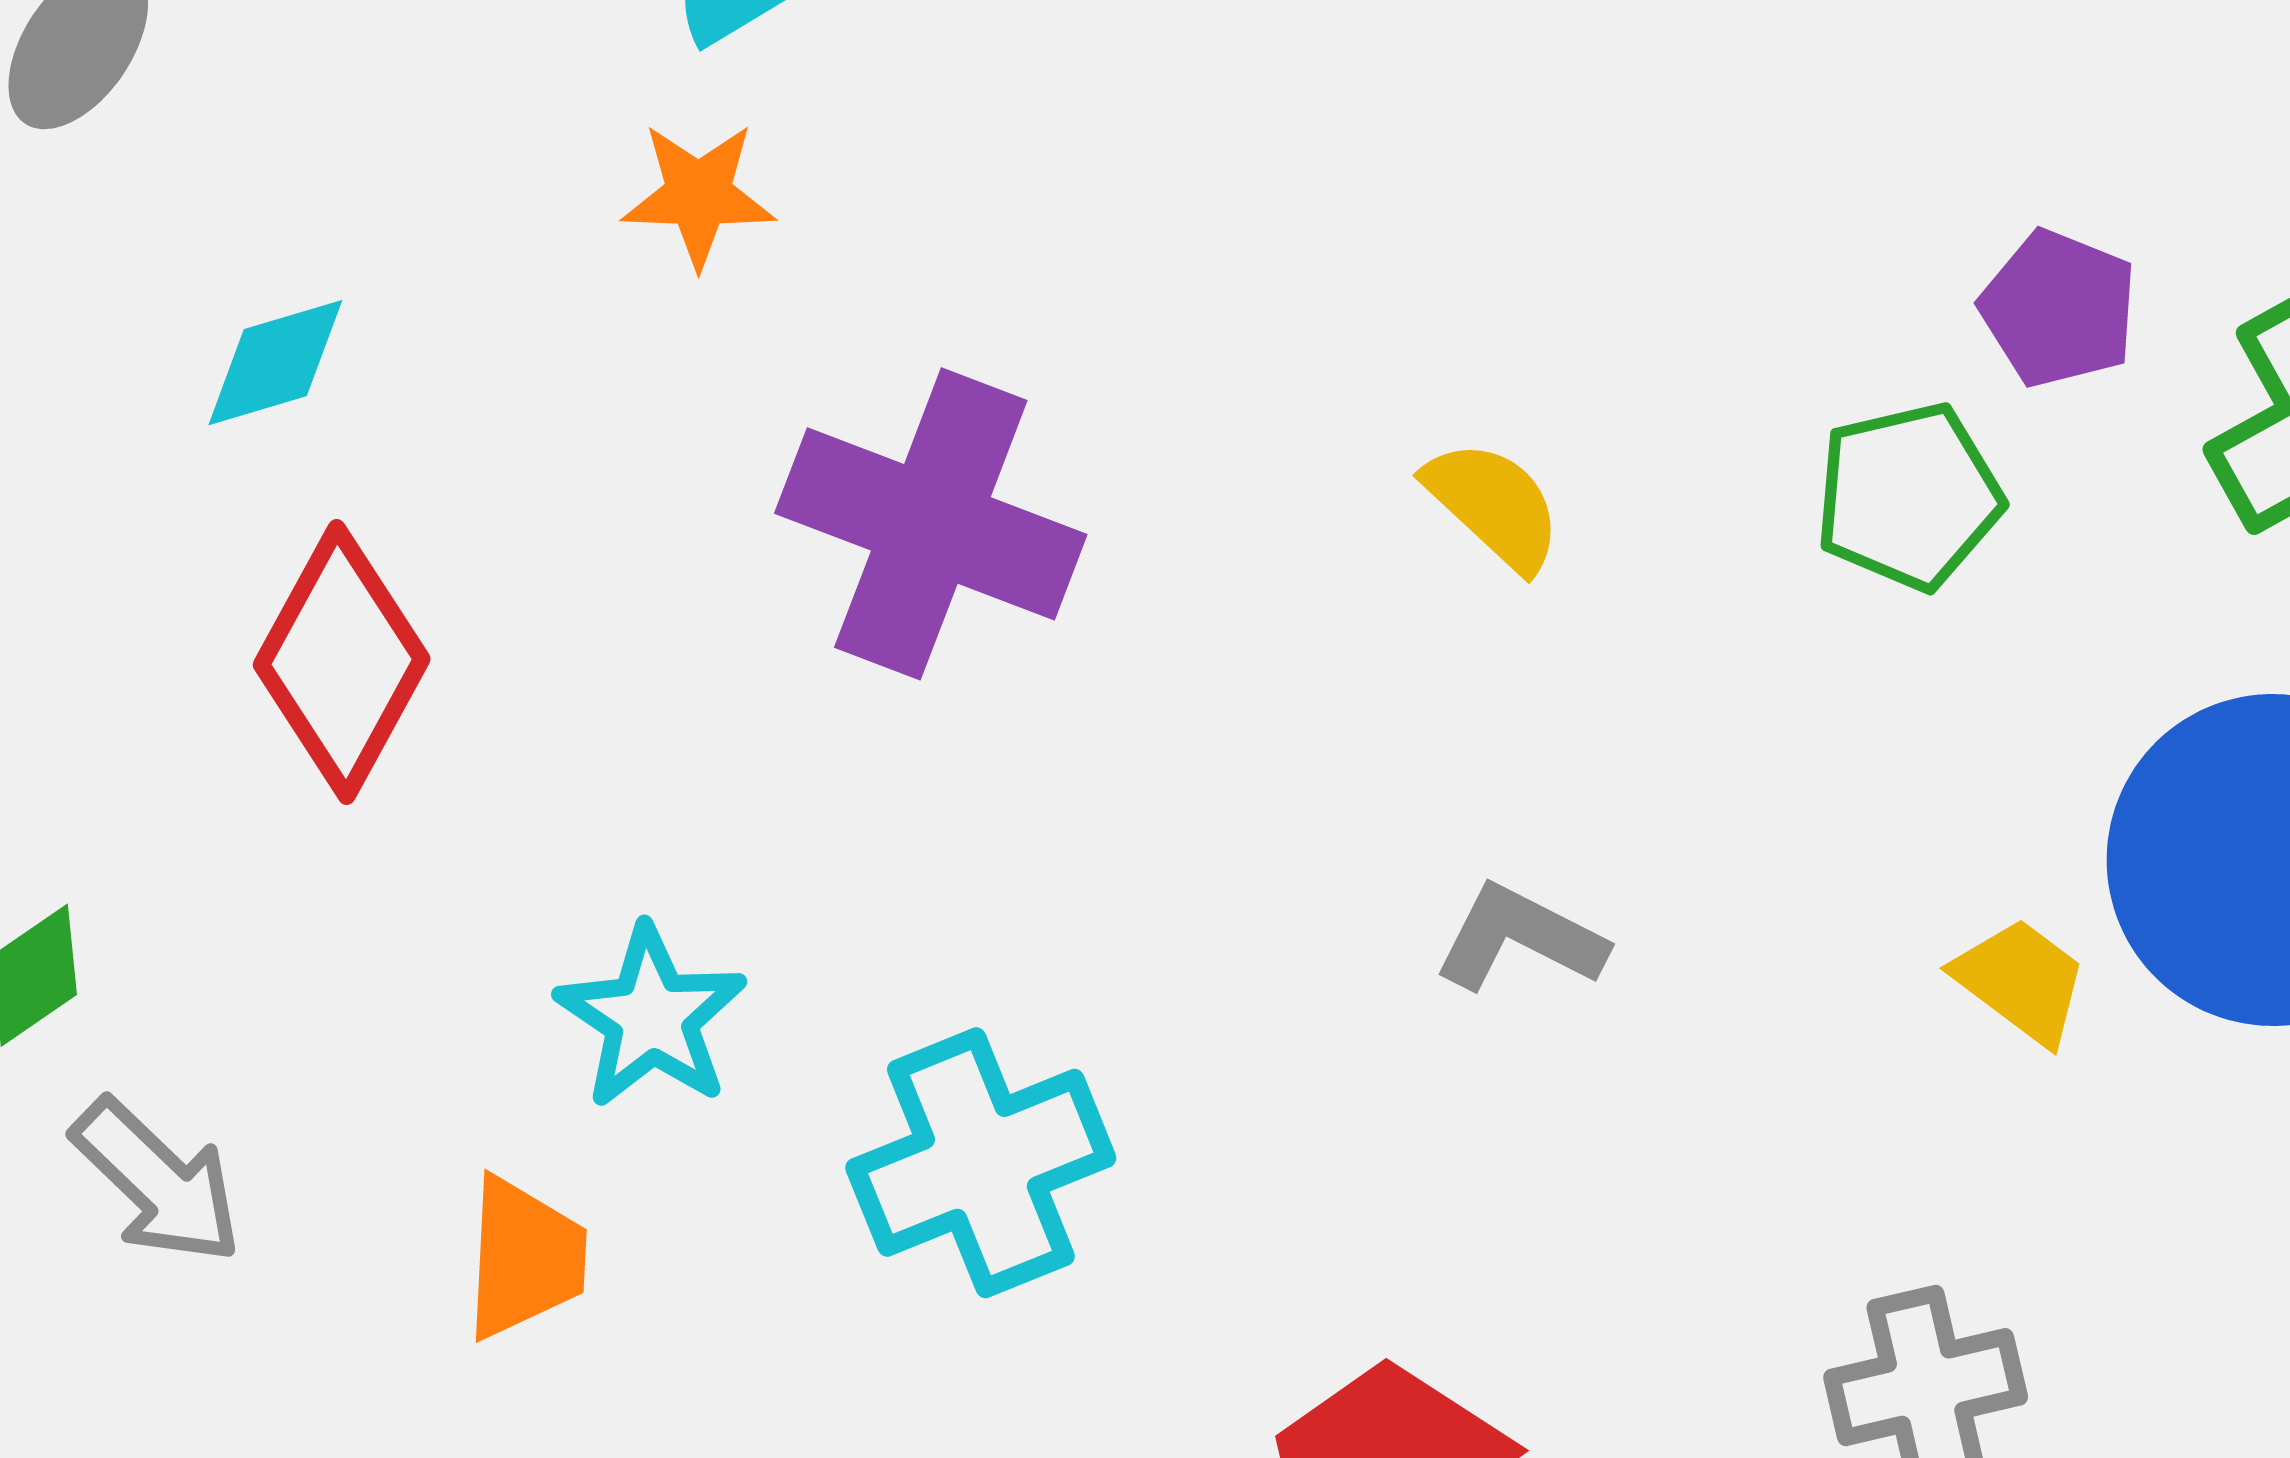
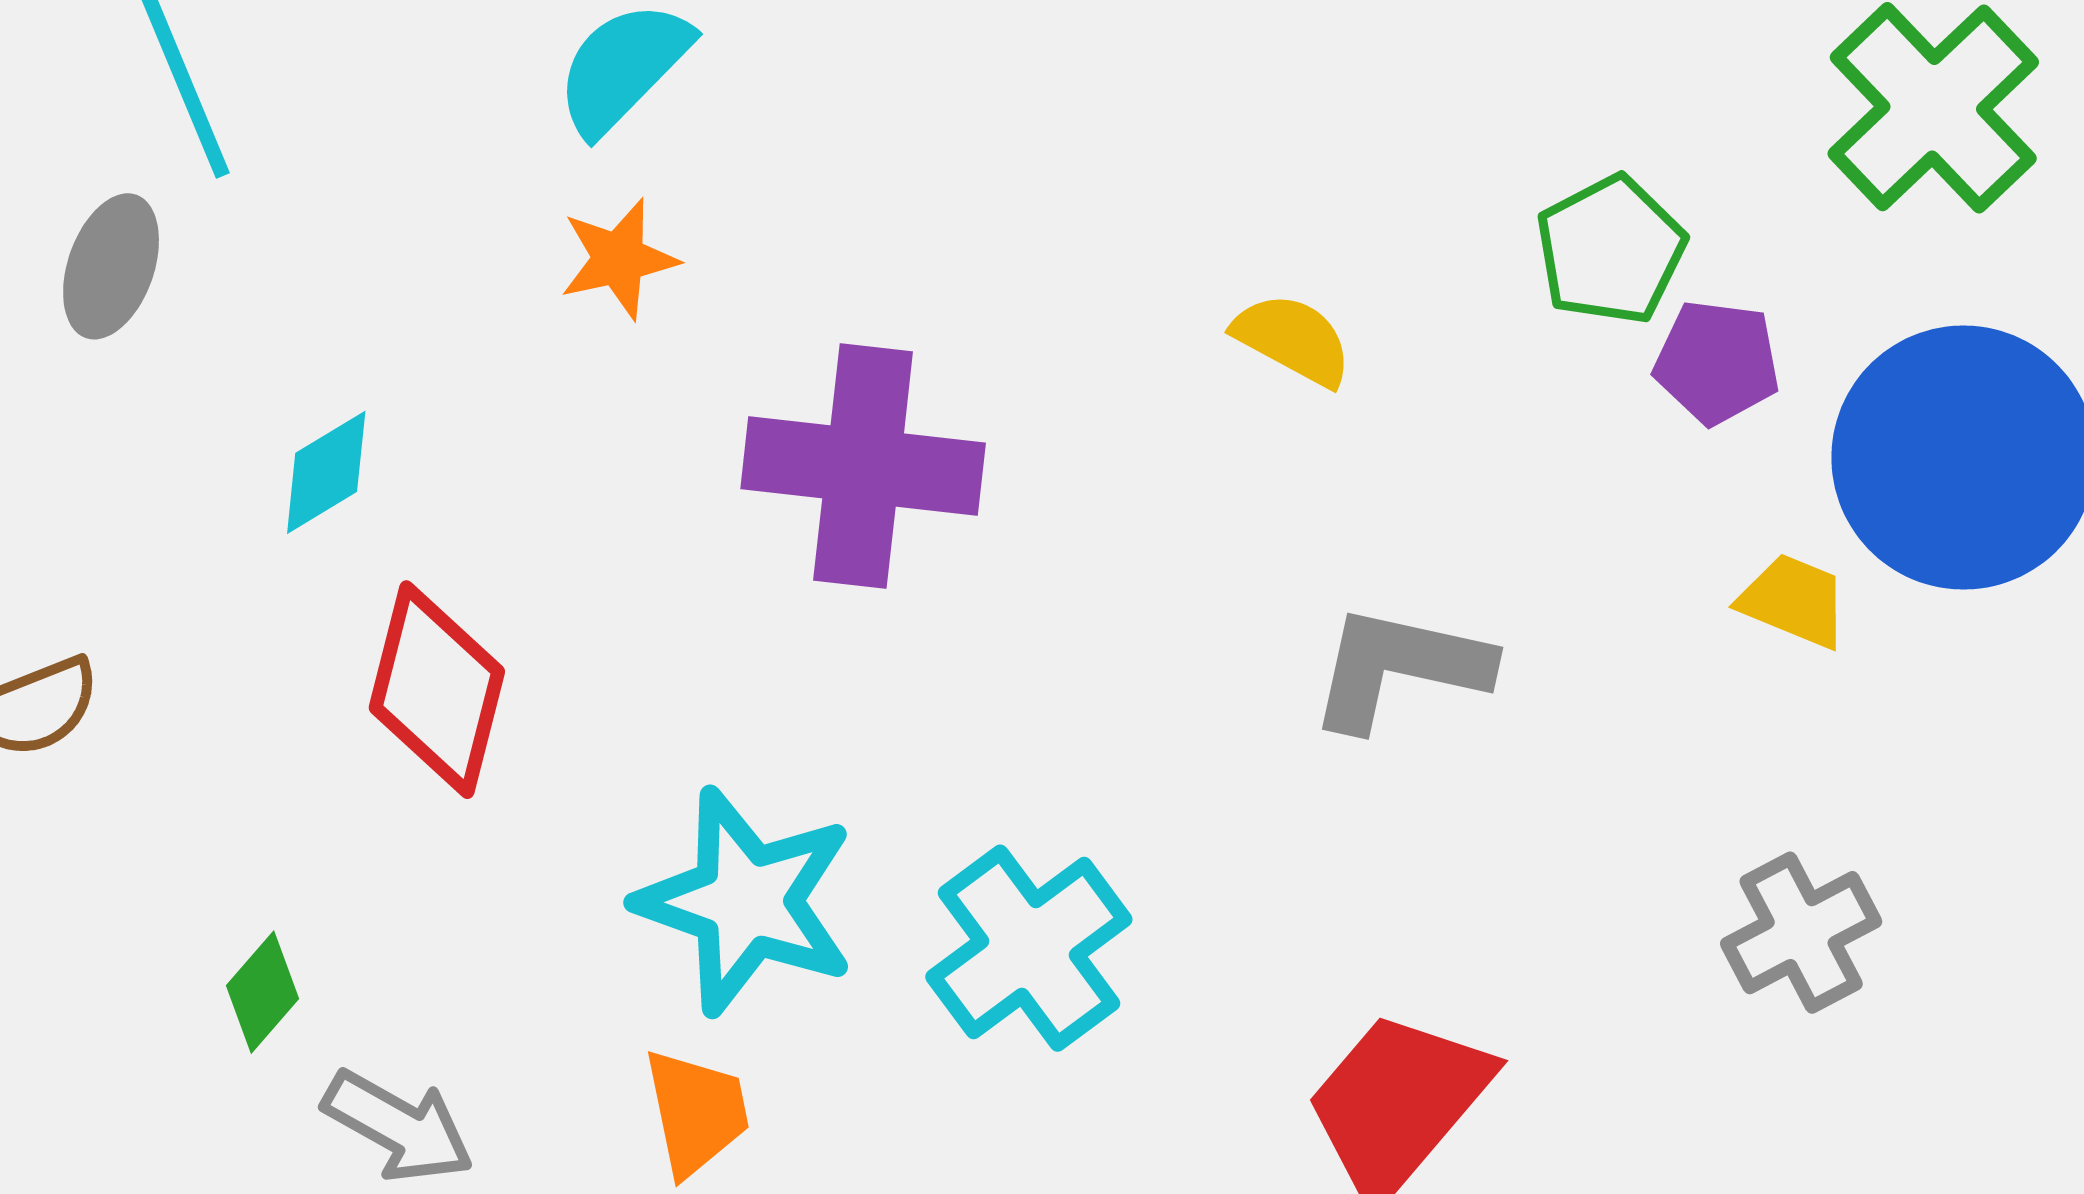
purple pentagon: (2059, 309) -> (1717, 362), moved
gray L-shape: (1520, 938) -> (1399, 668), size x1.4
cyan star: (651, 1017) -> (746, 901), size x1.5

